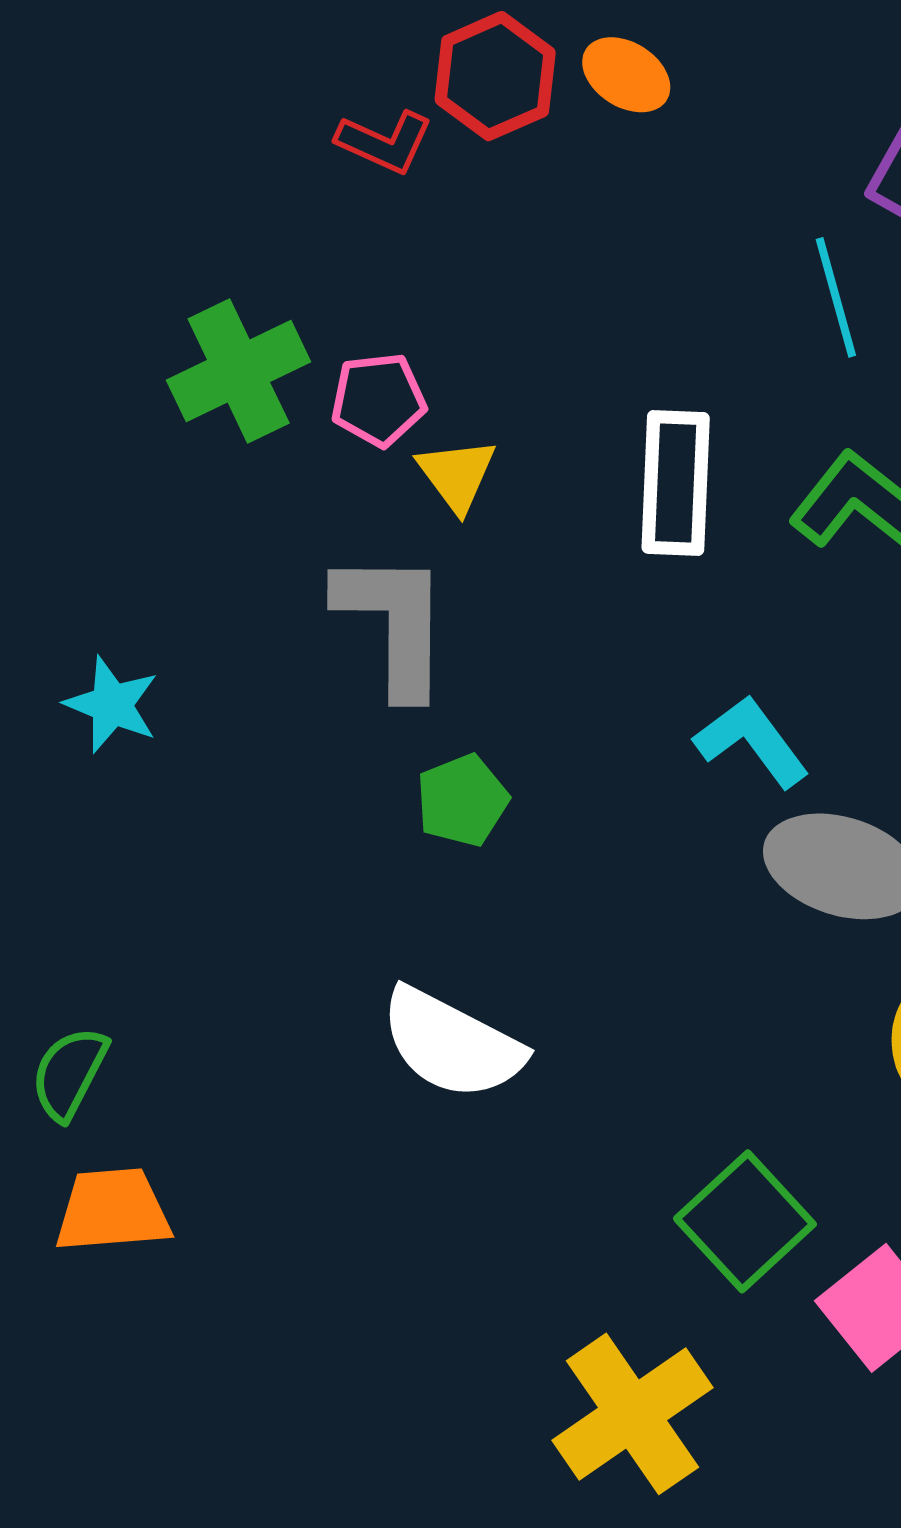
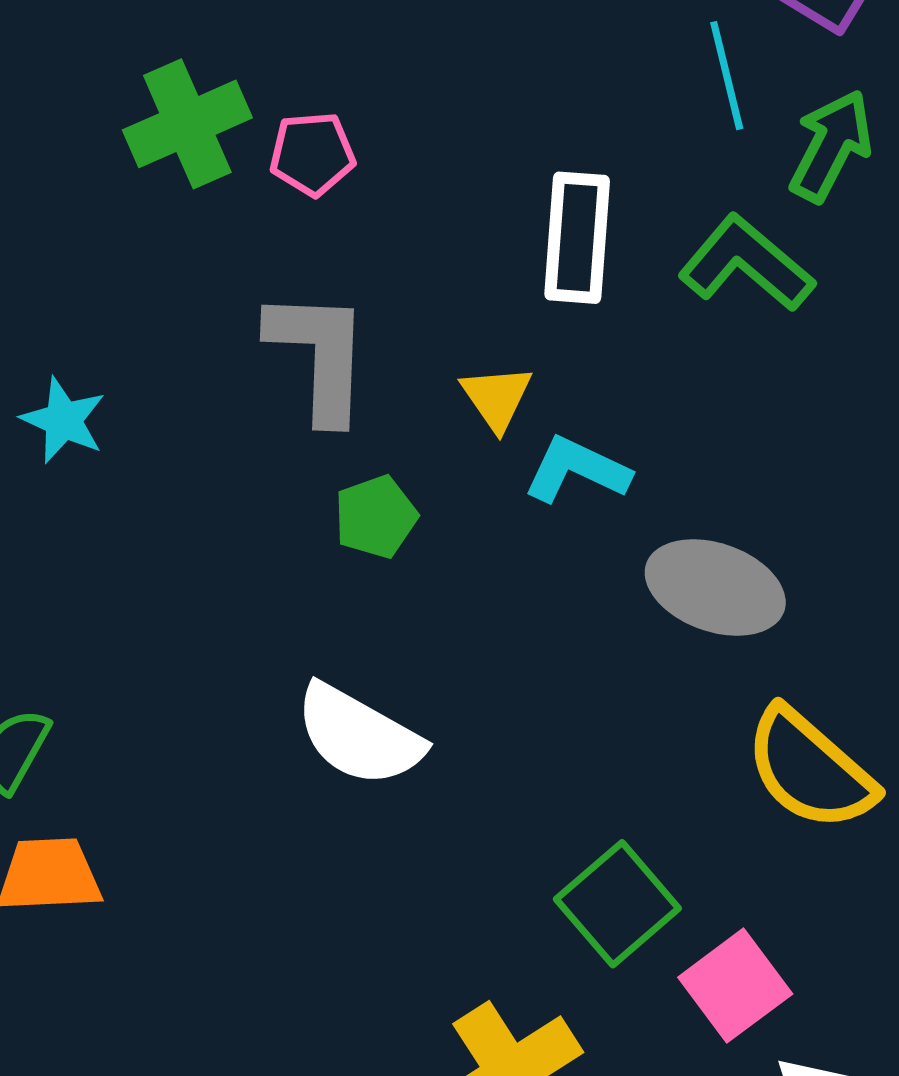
yellow triangle: (457, 475) -> (497, 398), moved
cyan L-shape: (752, 741) -> (577, 470), moved, turned -30

